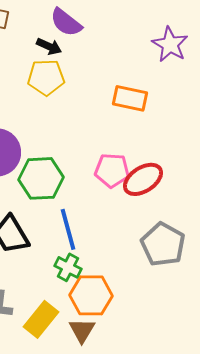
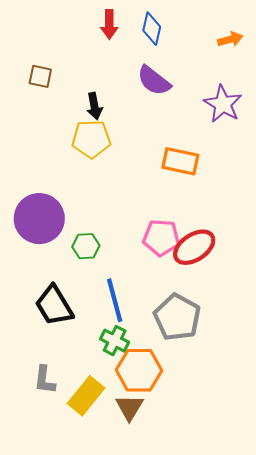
purple semicircle: (66, 22) -> (154, 81), moved
black arrow: (49, 46) -> (94, 106), turned 55
green hexagon: (41, 178) -> (86, 246), size x0.6
gray pentagon: (163, 244) -> (177, 317), moved

